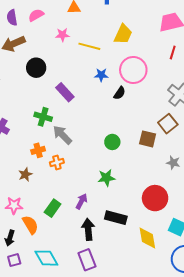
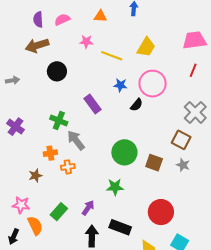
purple rectangle: (65, 92) -> (93, 104), moved
brown square: (168, 124) -> (181, 140), turned -30
brown square: (148, 139) -> (154, 163), moved
green circle: (112, 142) -> (124, 152), size x1.6
gray star: (173, 163) -> (183, 165), moved

